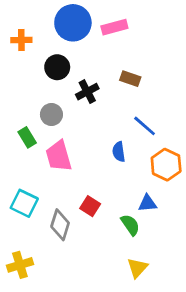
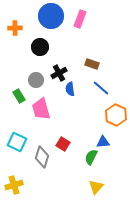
pink rectangle: (114, 27) -> (80, 19), turned -54
brown rectangle: (130, 79) -> (92, 64), moved
black cross: (87, 92) -> (59, 73), moved
blue semicircle: (119, 152) -> (70, 89), moved
green semicircle: (130, 225) -> (91, 157), turned -119

